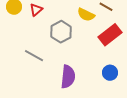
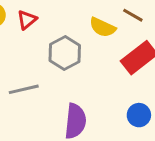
gray line: (34, 56) -> (24, 89), turned -42

